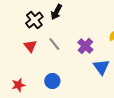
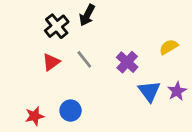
red triangle: (30, 46) -> (51, 62), turned 32
blue circle: (52, 81) -> (71, 111), moved

